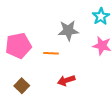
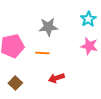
gray star: (68, 30) -> (48, 27), moved

